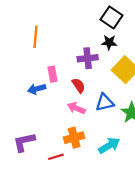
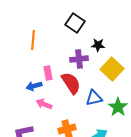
black square: (111, 17) -> (75, 23), moved
red semicircle: (79, 85) -> (71, 83), size x1.6
pink arrow: (76, 108) -> (44, 104), moved

